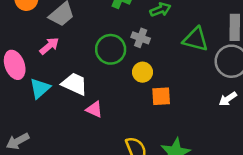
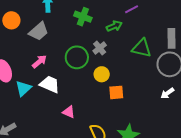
gray cross: (141, 38) -> (100, 48), turned 32
pink arrow: (49, 46) -> (39, 62), moved
pink triangle: (94, 109) -> (69, 112), moved

